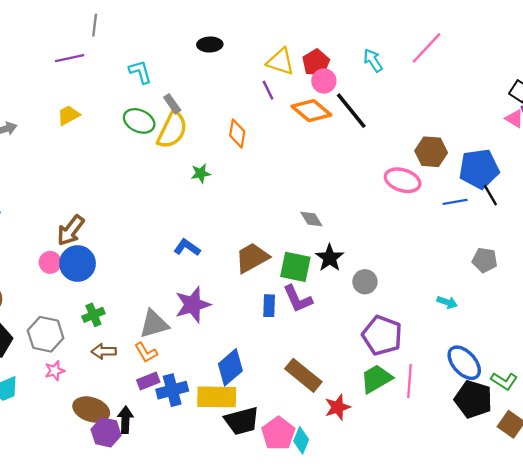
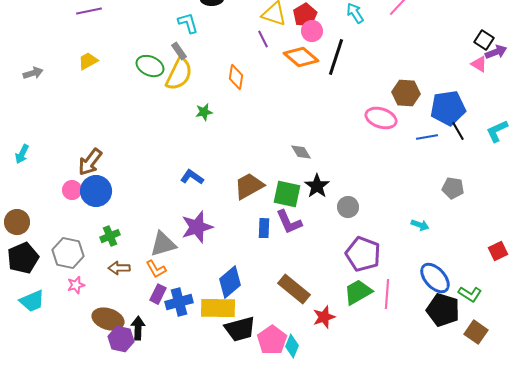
cyan L-shape: (140, 72) -> (188, 23), moved
black line: (351, 111) -> (336, 57), turned 57
purple rectangle: (148, 381) -> (158, 294), turned -42

